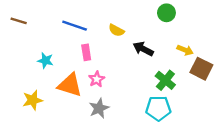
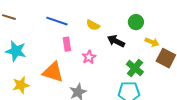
green circle: (166, 13) -> (136, 22), moved
cyan star: (45, 61) -> (16, 51), moved, size x1.5
pink star: (97, 79) -> (89, 57), moved

